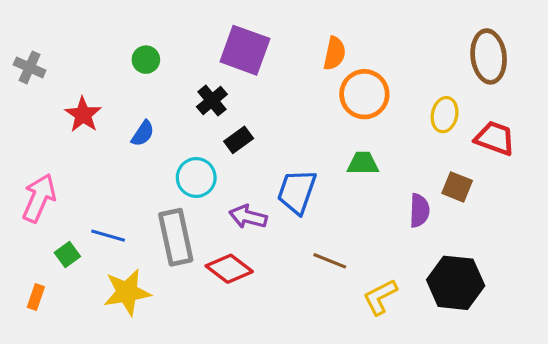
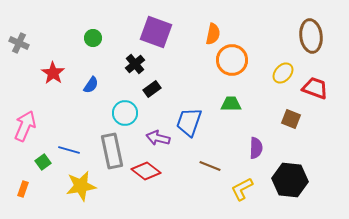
yellow ellipse: (445, 115) -> (283, 73), turned 30
purple semicircle: (419, 211) -> (256, 148), moved

